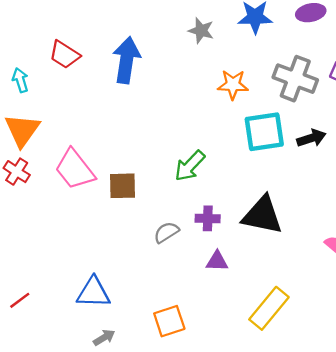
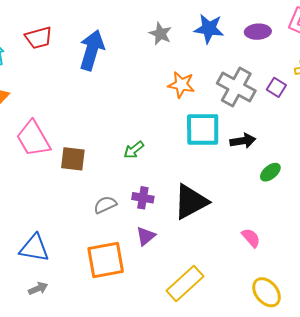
red trapezoid: (64, 55) -> (39, 38), turned -56
green arrow: (190, 166) -> (134, 150), size x0.7
black triangle: (262, 215) -> (191, 202), turned -48
purple triangle: (217, 261) -> (146, 236), turned -50
orange square: (169, 321) -> (106, 260), moved, size x1.4

